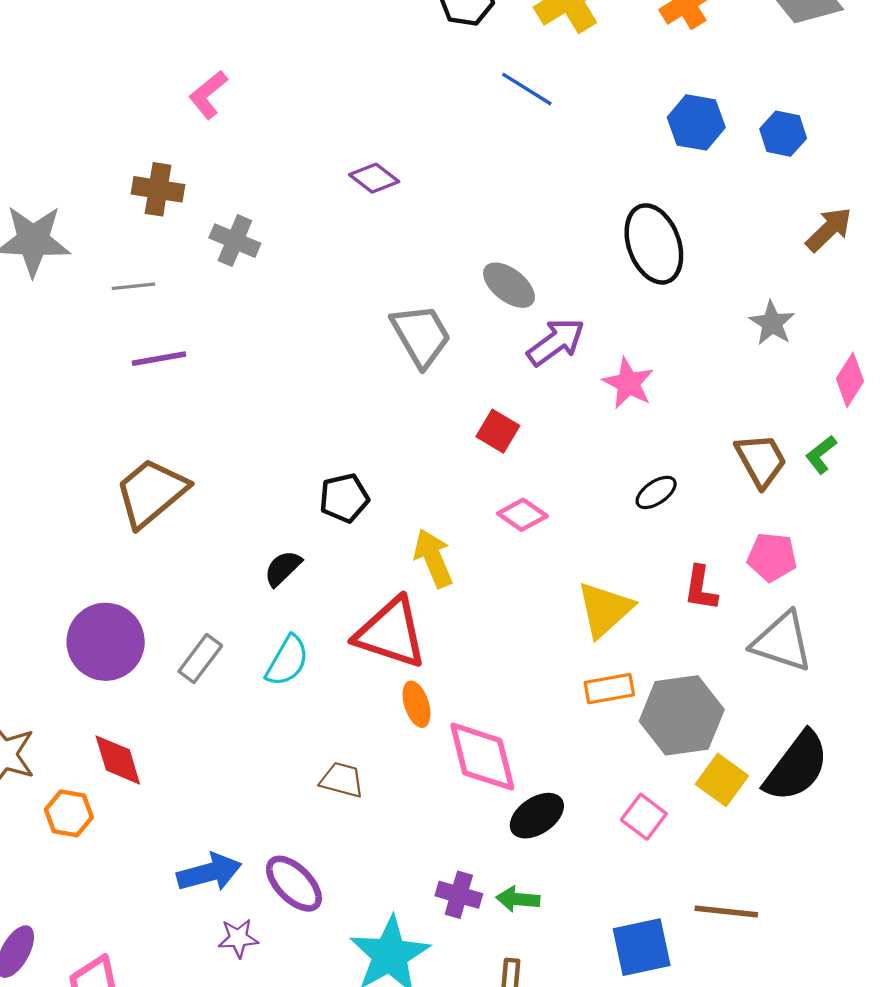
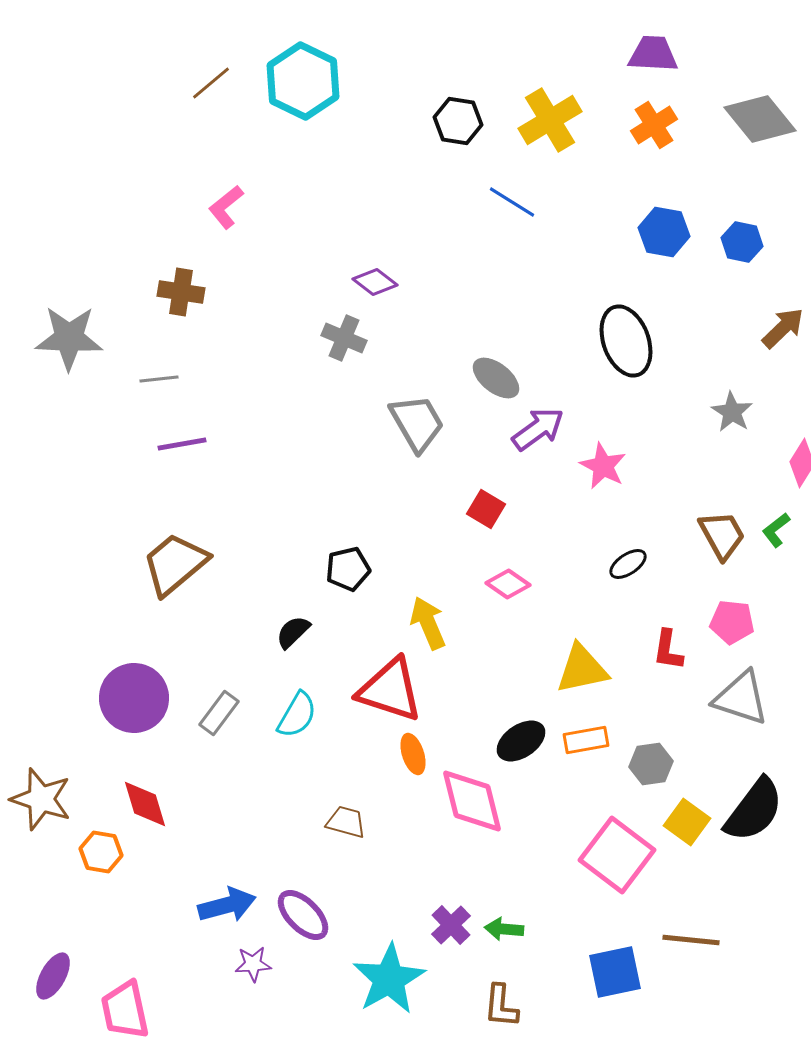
gray cross: (235, 241) -> (344, 338), moved
yellow triangle: (605, 609) -> (582, 669), turned 30
gray hexagon: (682, 715) -> (651, 764), size x0.6
black ellipse: (537, 816) -> (521, 741), moved
pink square: (644, 817) -> (617, 855), size x1.8
purple cross: (459, 895) -> (451, 925), turned 30

